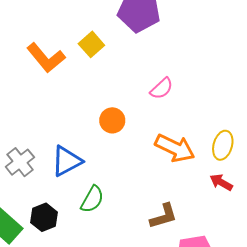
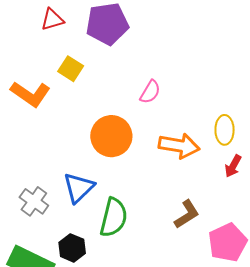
orange circle: (112, 120) -> (111, 136), size x1.6
red arrow: (221, 182) -> (233, 166), turned -75
green semicircle: (92, 199) -> (114, 217), size x1.4

